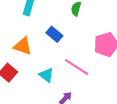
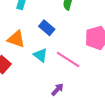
cyan triangle: (46, 75) -> (40, 55), moved

